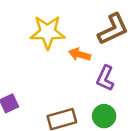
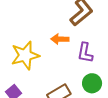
yellow star: (48, 32) -> (25, 55), moved

